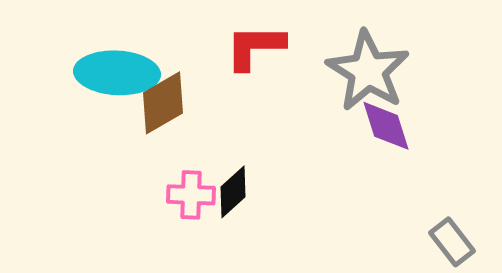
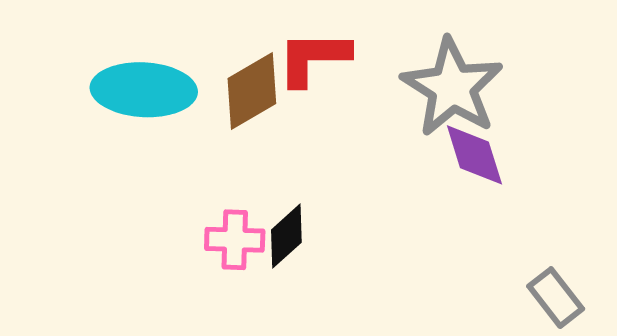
brown diamond: (163, 103) -> (252, 91), moved

